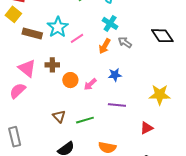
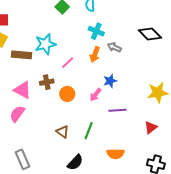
cyan star: (58, 27) -> (45, 44), turned 30
pink line: (77, 38) -> (68, 63), moved
pink arrow: (90, 84) -> (96, 95), moved
green line: (85, 120) -> (89, 131), turned -42

